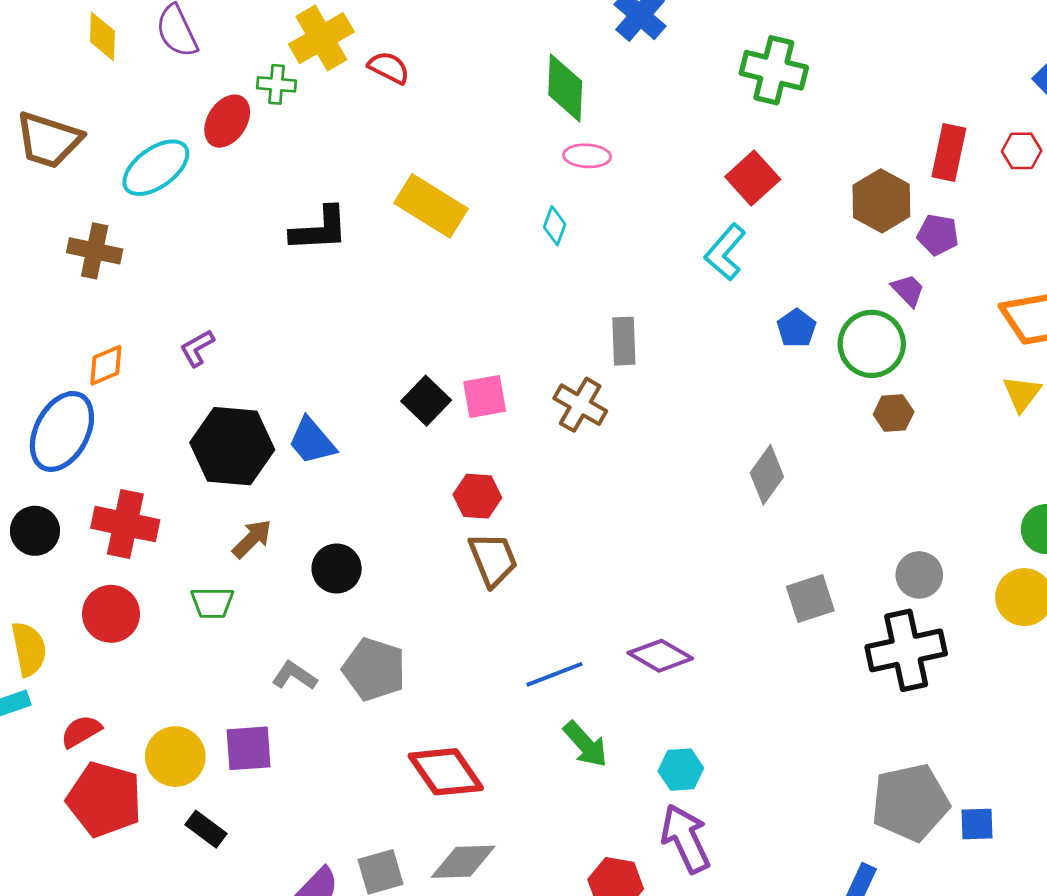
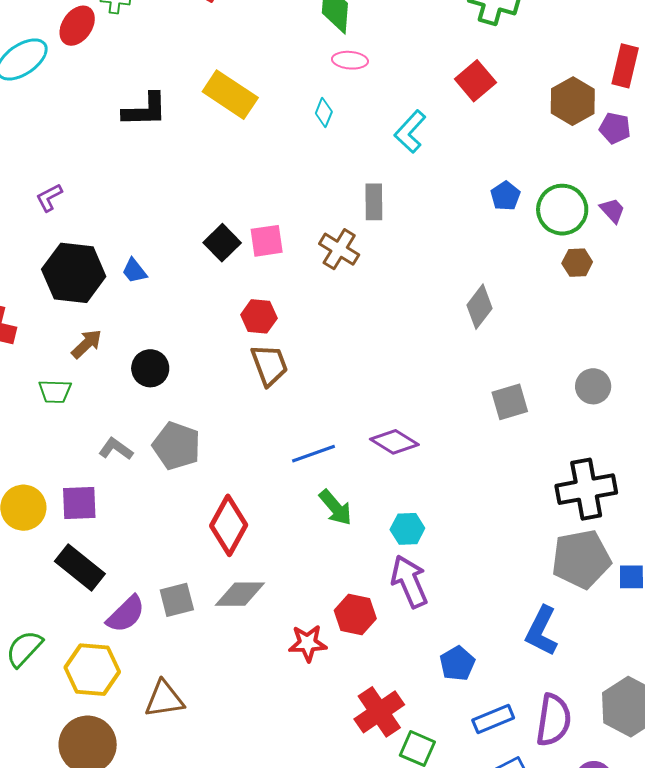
cyan L-shape: (725, 252) -> (410, 132), moved
purple trapezoid: (908, 290) -> (612, 210), moved
blue trapezoid: (312, 441) -> (134, 271), size x0.7
black cross: (906, 650) -> (586, 489), moved
red diamond: (446, 772) -> (229, 525), turned 62
black rectangle: (206, 829) -> (80, 568), moved, size x1.6

